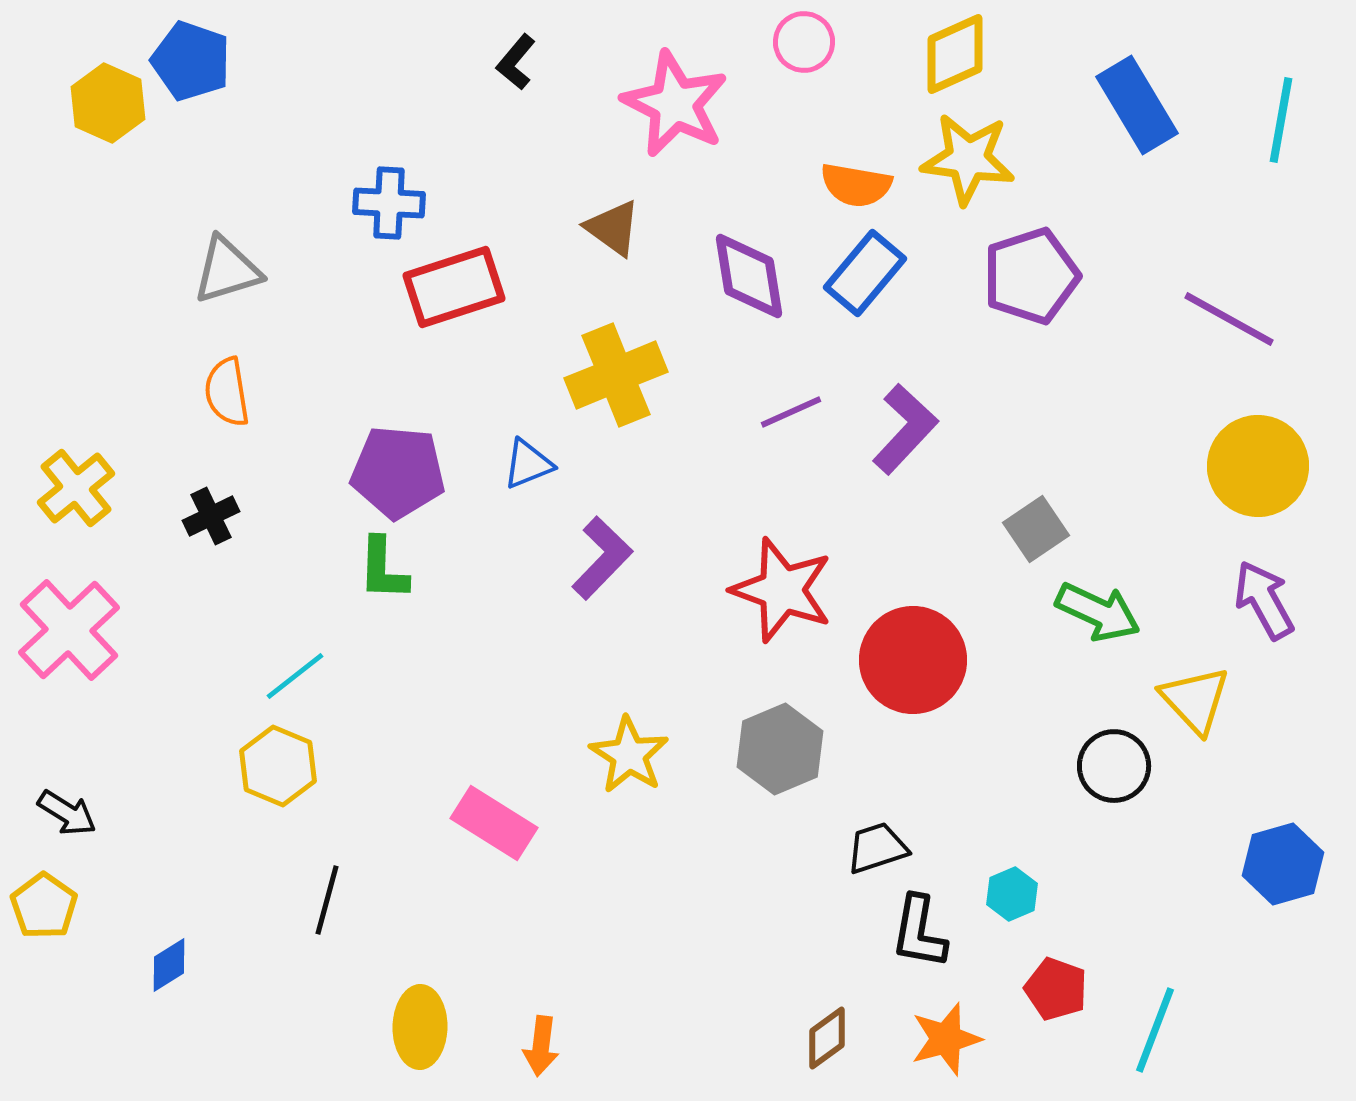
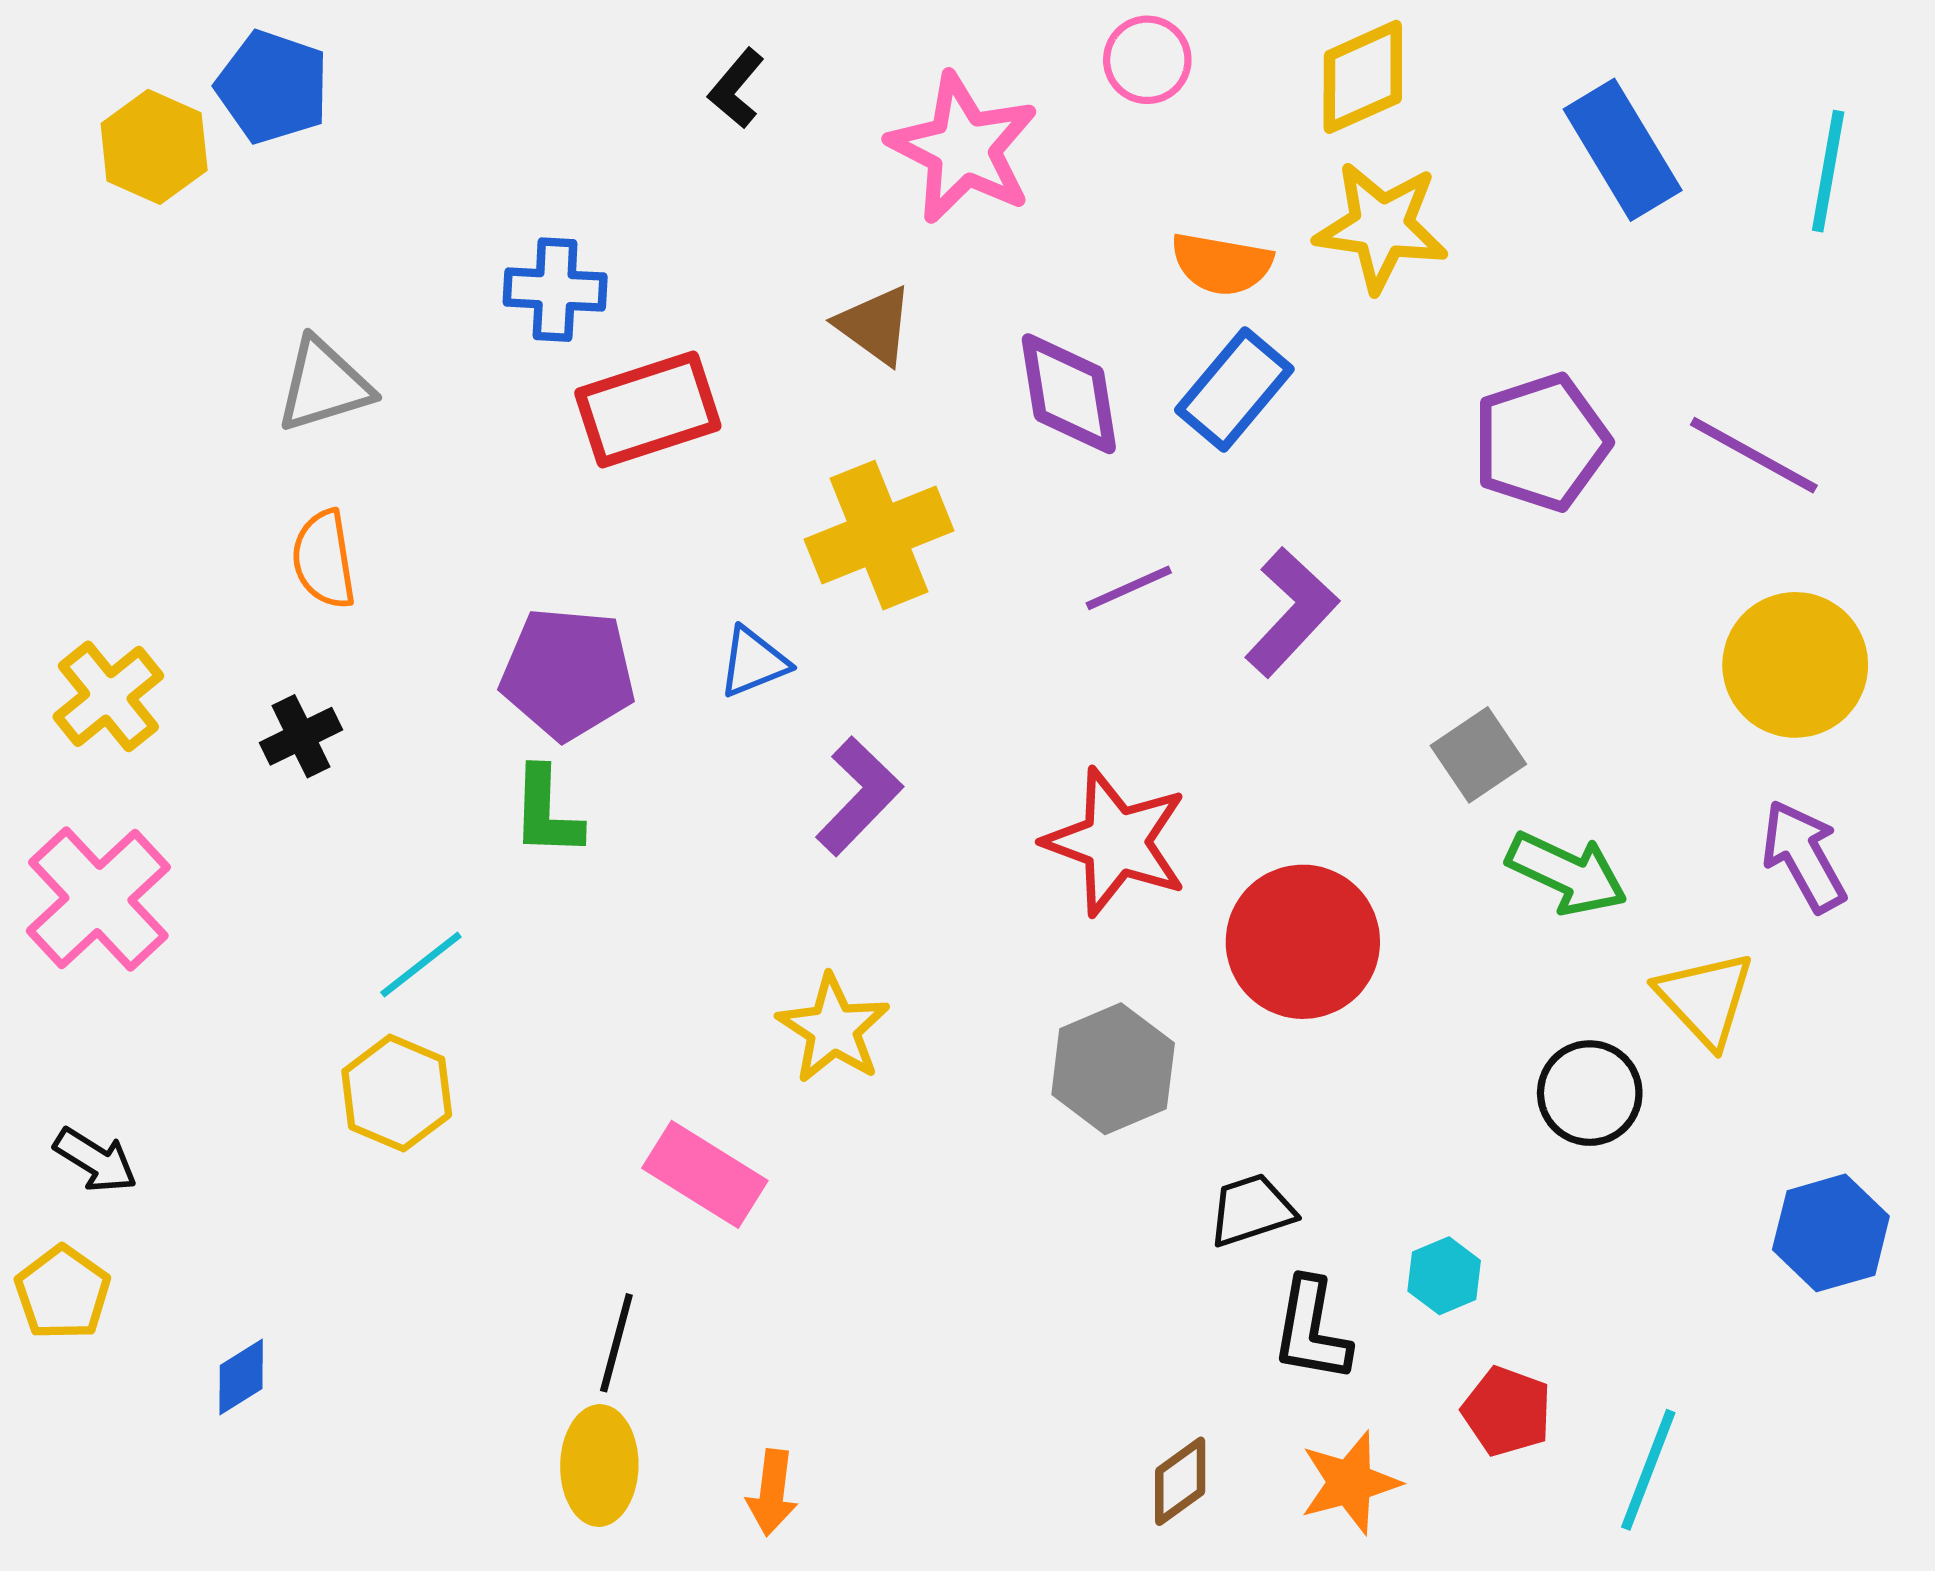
purple pentagon: (1031, 276) -> (1541, 442), moved
yellow star: (629, 755) -> (833, 1029), moved
black line: (327, 900) -> (616, 1343), moved

